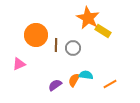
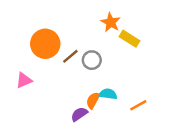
orange star: (88, 18) -> (111, 22), size x0.7
brown line: (56, 45) -> (70, 56), turned 48
purple semicircle: (55, 85) -> (79, 114), moved

